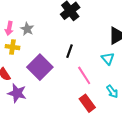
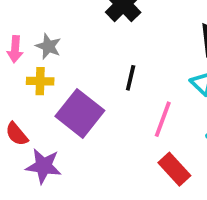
yellow cross: (12, 47) -> (40, 81), moved
pink line: (84, 75) -> (163, 119), turned 60

